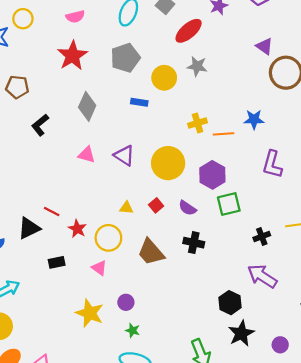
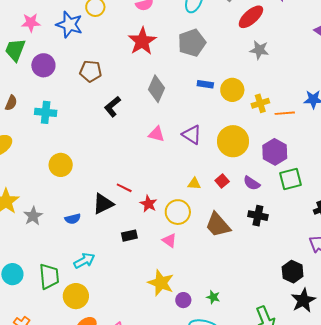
yellow circle: (164, 78) -> (232, 90), moved
purple circle: (126, 302) -> (183, 300), moved
green star: (133, 330) -> (213, 297), moved

